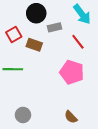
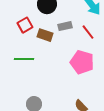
gray rectangle: (55, 27) -> (65, 26), moved

